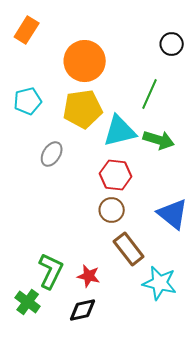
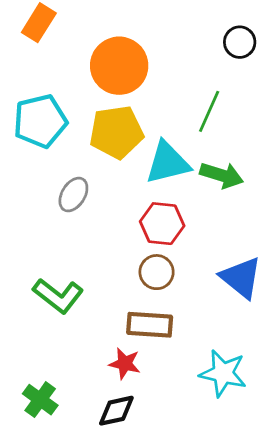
cyan pentagon: (28, 101) -> (40, 121), size x1.4
brown rectangle: (129, 249) -> (150, 325), moved, turned -48
green L-shape: (51, 271) -> (58, 296), moved, turned 102

